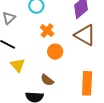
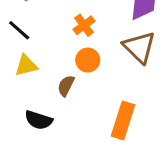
yellow triangle: (18, 65) -> (26, 65), turned 42
brown semicircle: (47, 80) -> (66, 86), moved, turned 64

